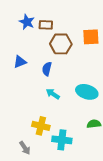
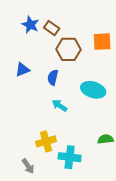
brown rectangle: (46, 25) -> (52, 28), turned 32
cyan ellipse: (87, 92) -> (93, 90), moved
yellow cross: (41, 126) -> (46, 141), turned -30

